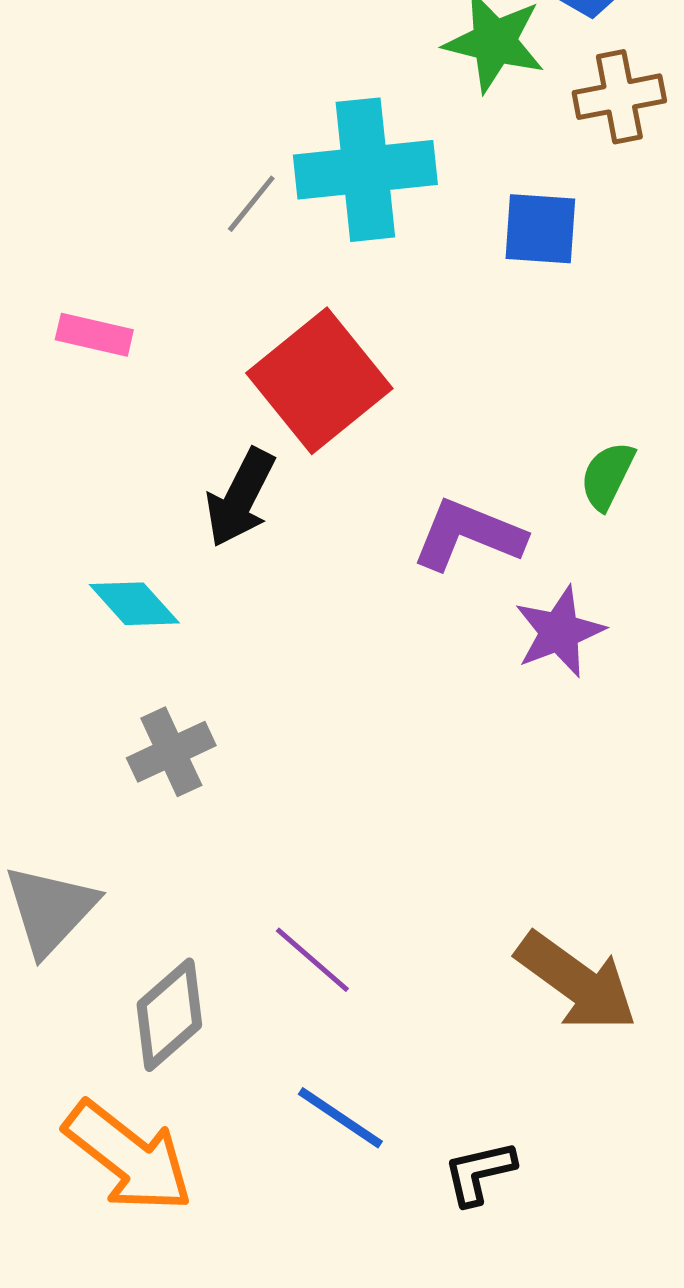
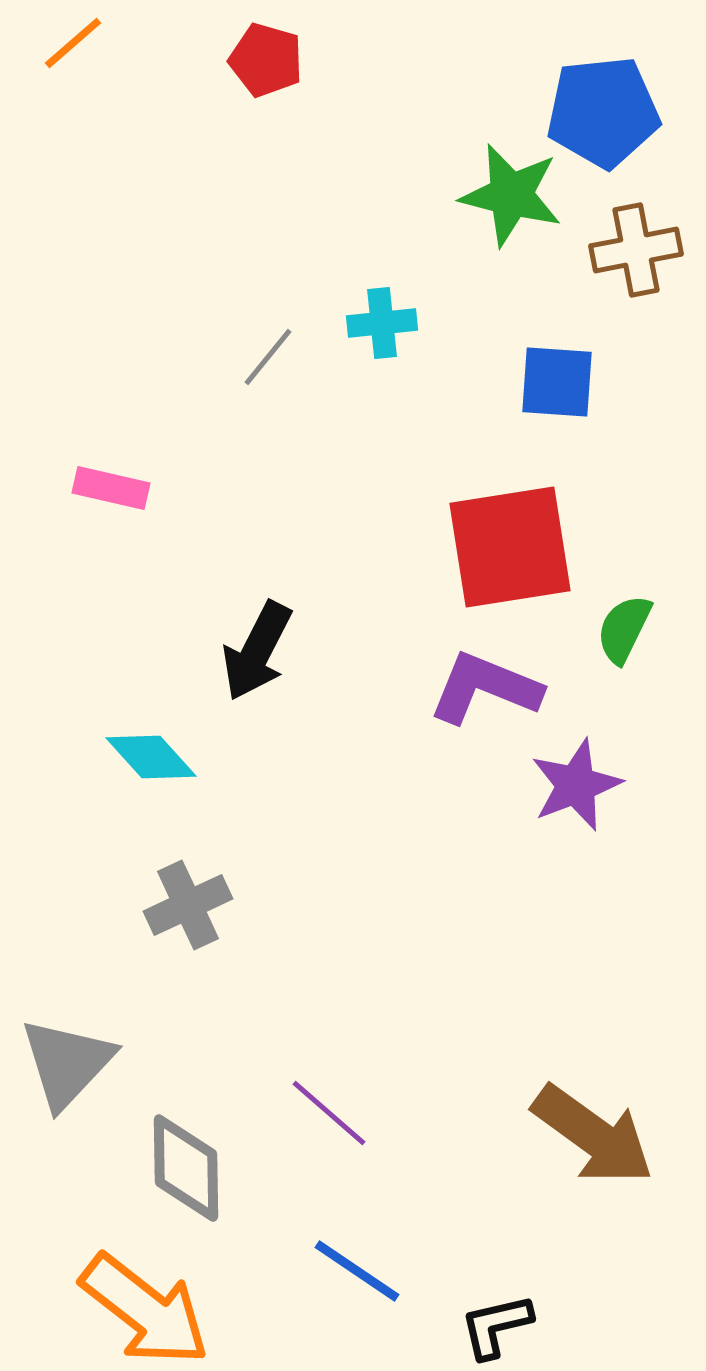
cyan cross: (365, 170) -> (382, 323), size x0.5
red square: (319, 381) -> (510, 547), moved, turned 30
gray diamond: (169, 1015) -> (186, 1168), turned -50

